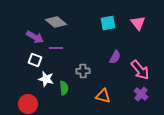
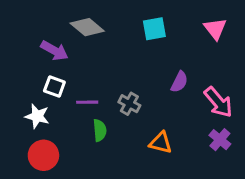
cyan square: (108, 23) -> (154, 29), moved
purple line: (56, 48) -> (87, 102), moved
gray cross: (83, 71) -> (129, 104), turned 32
white star: (46, 79) -> (37, 116), moved

